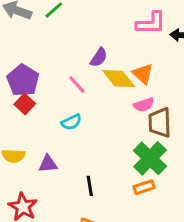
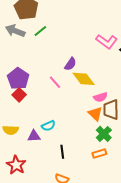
pink L-shape: (151, 23) -> (107, 42), turned 35
orange triangle: (143, 74) -> (95, 114), moved
cyan semicircle: (71, 122) -> (48, 126), moved
green cross: (150, 158) -> (104, 134), size x0.7

